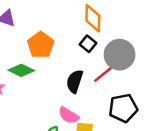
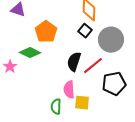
red line: (105, 73) -> (93, 66), moved
pink semicircle: (69, 115) -> (69, 90), turned 54

